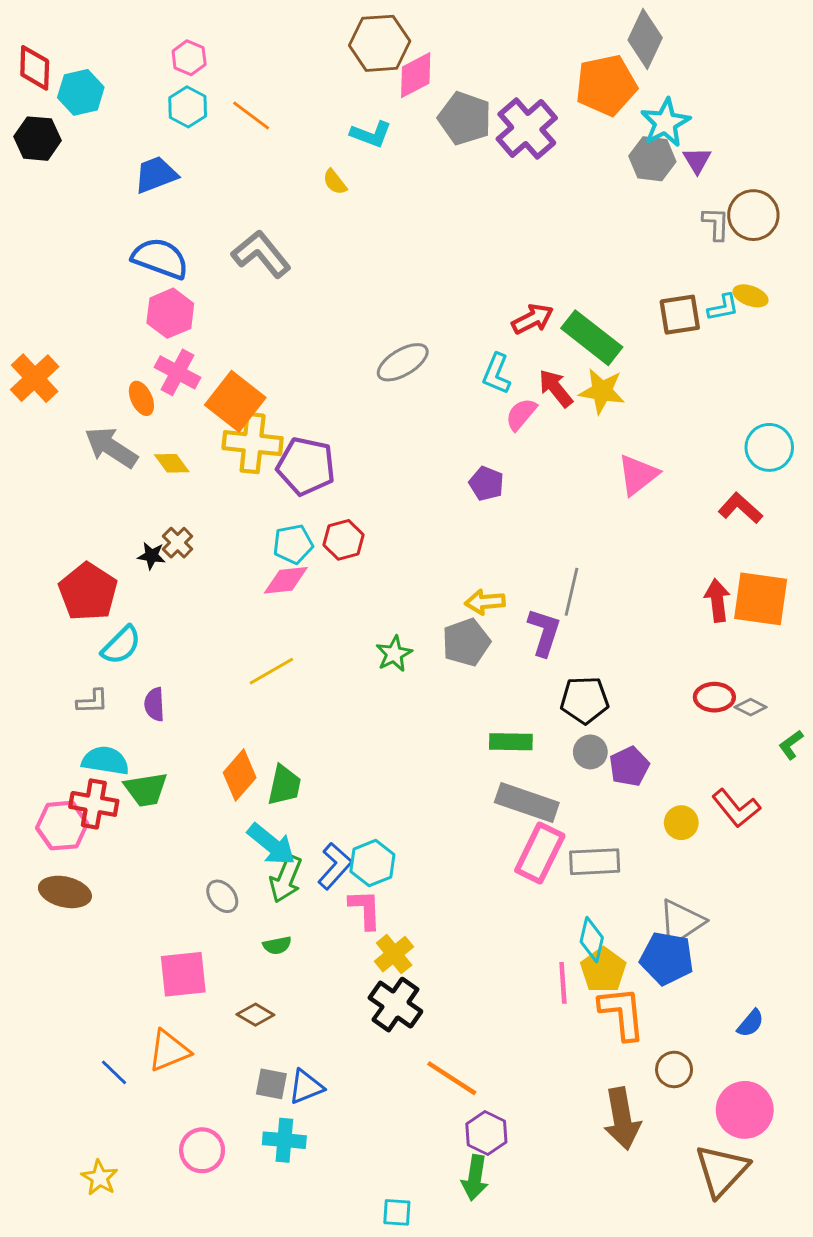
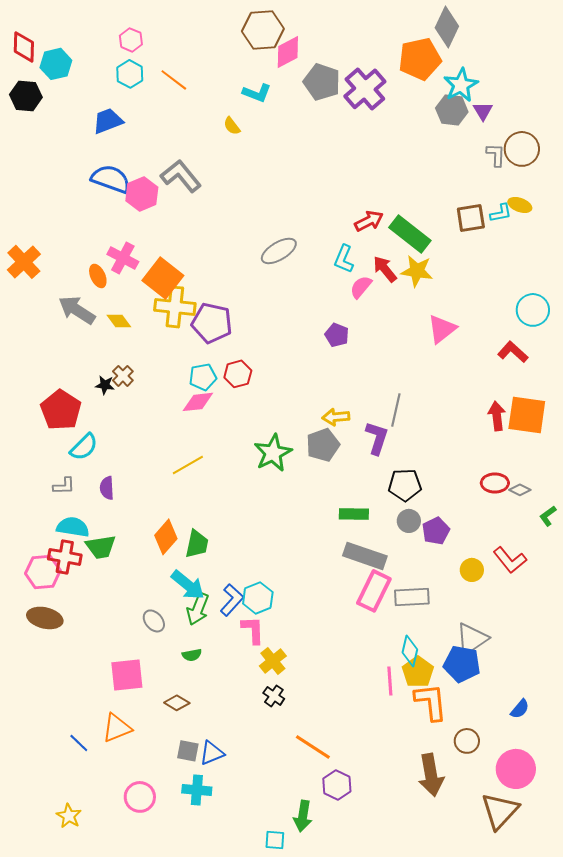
pink hexagon: (170, 313) -> (142, 194), moved
green star: (394, 654) -> (273, 453), size x1.5
black cross: (395, 1005) -> (274, 696), size x0.6
green arrow: (475, 1178) -> (303, 816), moved

